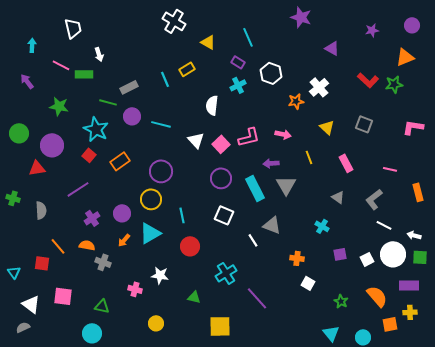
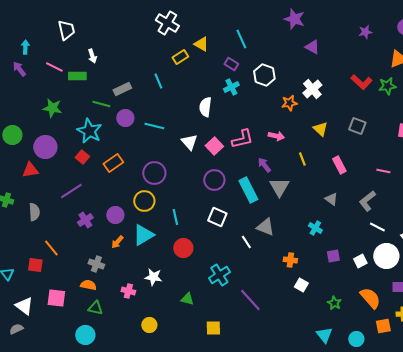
purple triangle: (332, 48) -> (312, 47), moved
yellow rectangle: (187, 69) -> (180, 57), moved
purple arrow: (27, 81) -> (19, 69), moved
purple arrow: (271, 163) -> (264, 165), turned 56
orange semicircle: (87, 245) -> (88, 285), moved
yellow square: (220, 326) -> (213, 328), size x0.7

